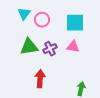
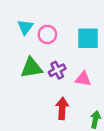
pink triangle: (73, 47) -> (83, 79), moved
red arrow: (40, 79) -> (62, 108), moved

